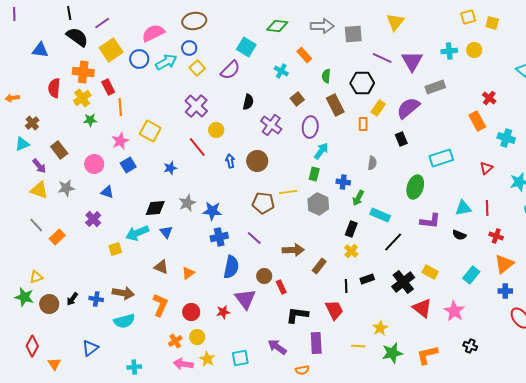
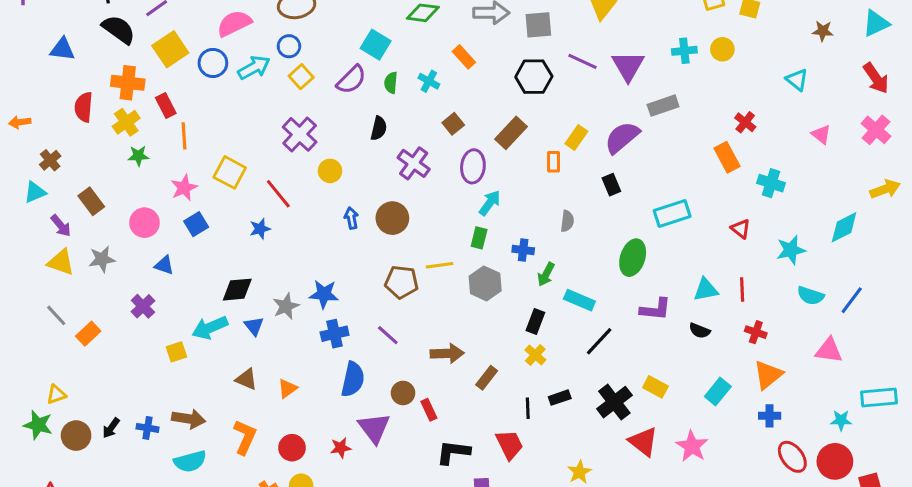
green semicircle: (326, 76) -> (391, 83), moved
black hexagon: (362, 83) -> (534, 77), moved
brown rectangle: (335, 105) -> (511, 133), turned 70
red line: (197, 147) -> (278, 194), moved
red triangle: (486, 168) -> (741, 229), turned -40
gray star: (187, 203) -> (286, 306), moved

